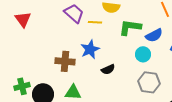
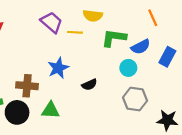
blue star: (90, 49) -> (58, 68), moved
brown cross: (65, 61) -> (27, 86), moved

